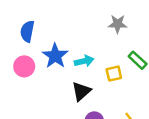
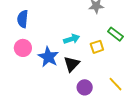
blue star: (55, 56) -> (48, 57), moved

